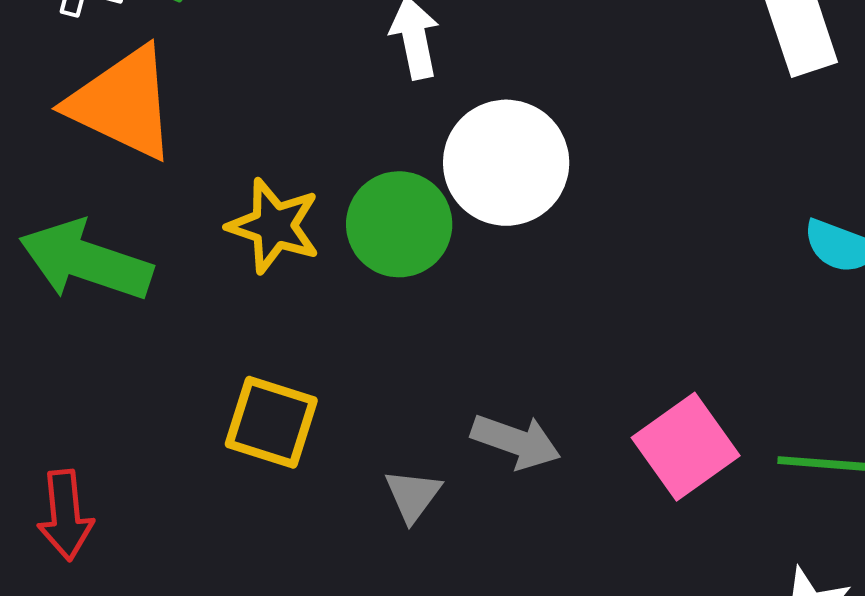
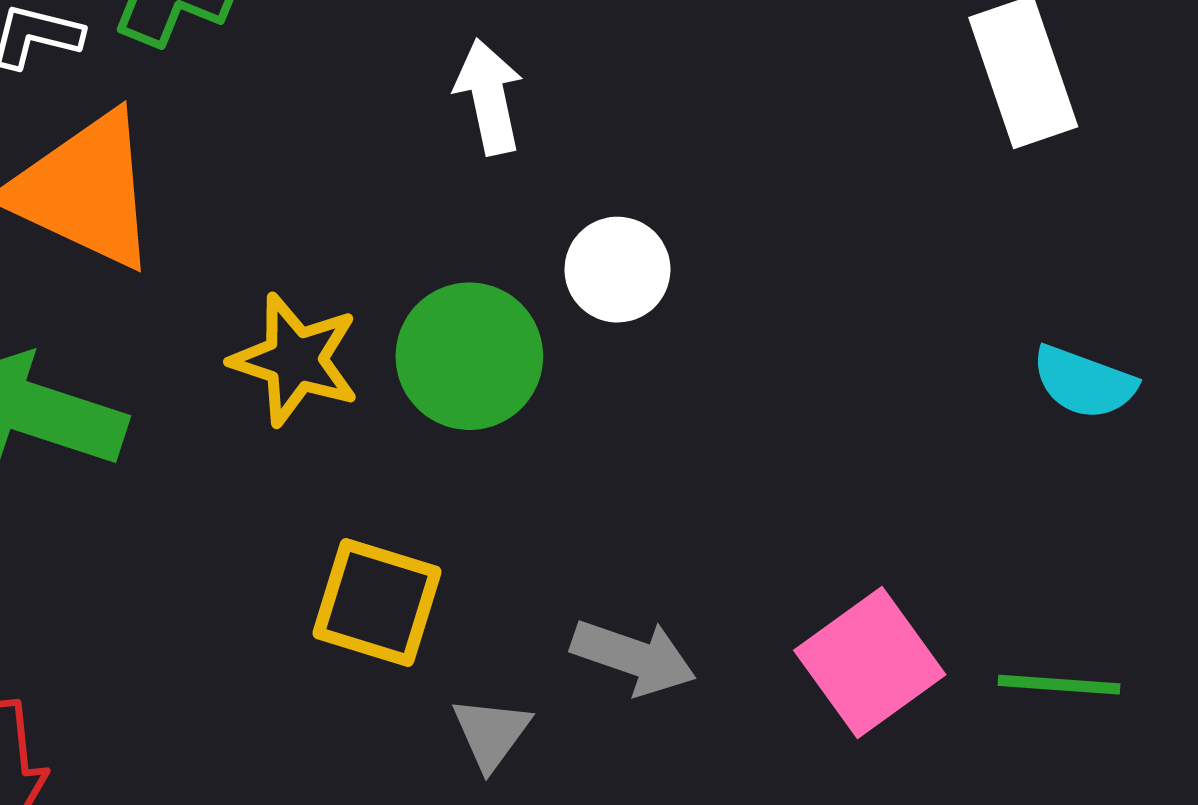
white circle: (506, 163) -> (617, 270), size x0.6
yellow square: (271, 422) -> (377, 603), moved

